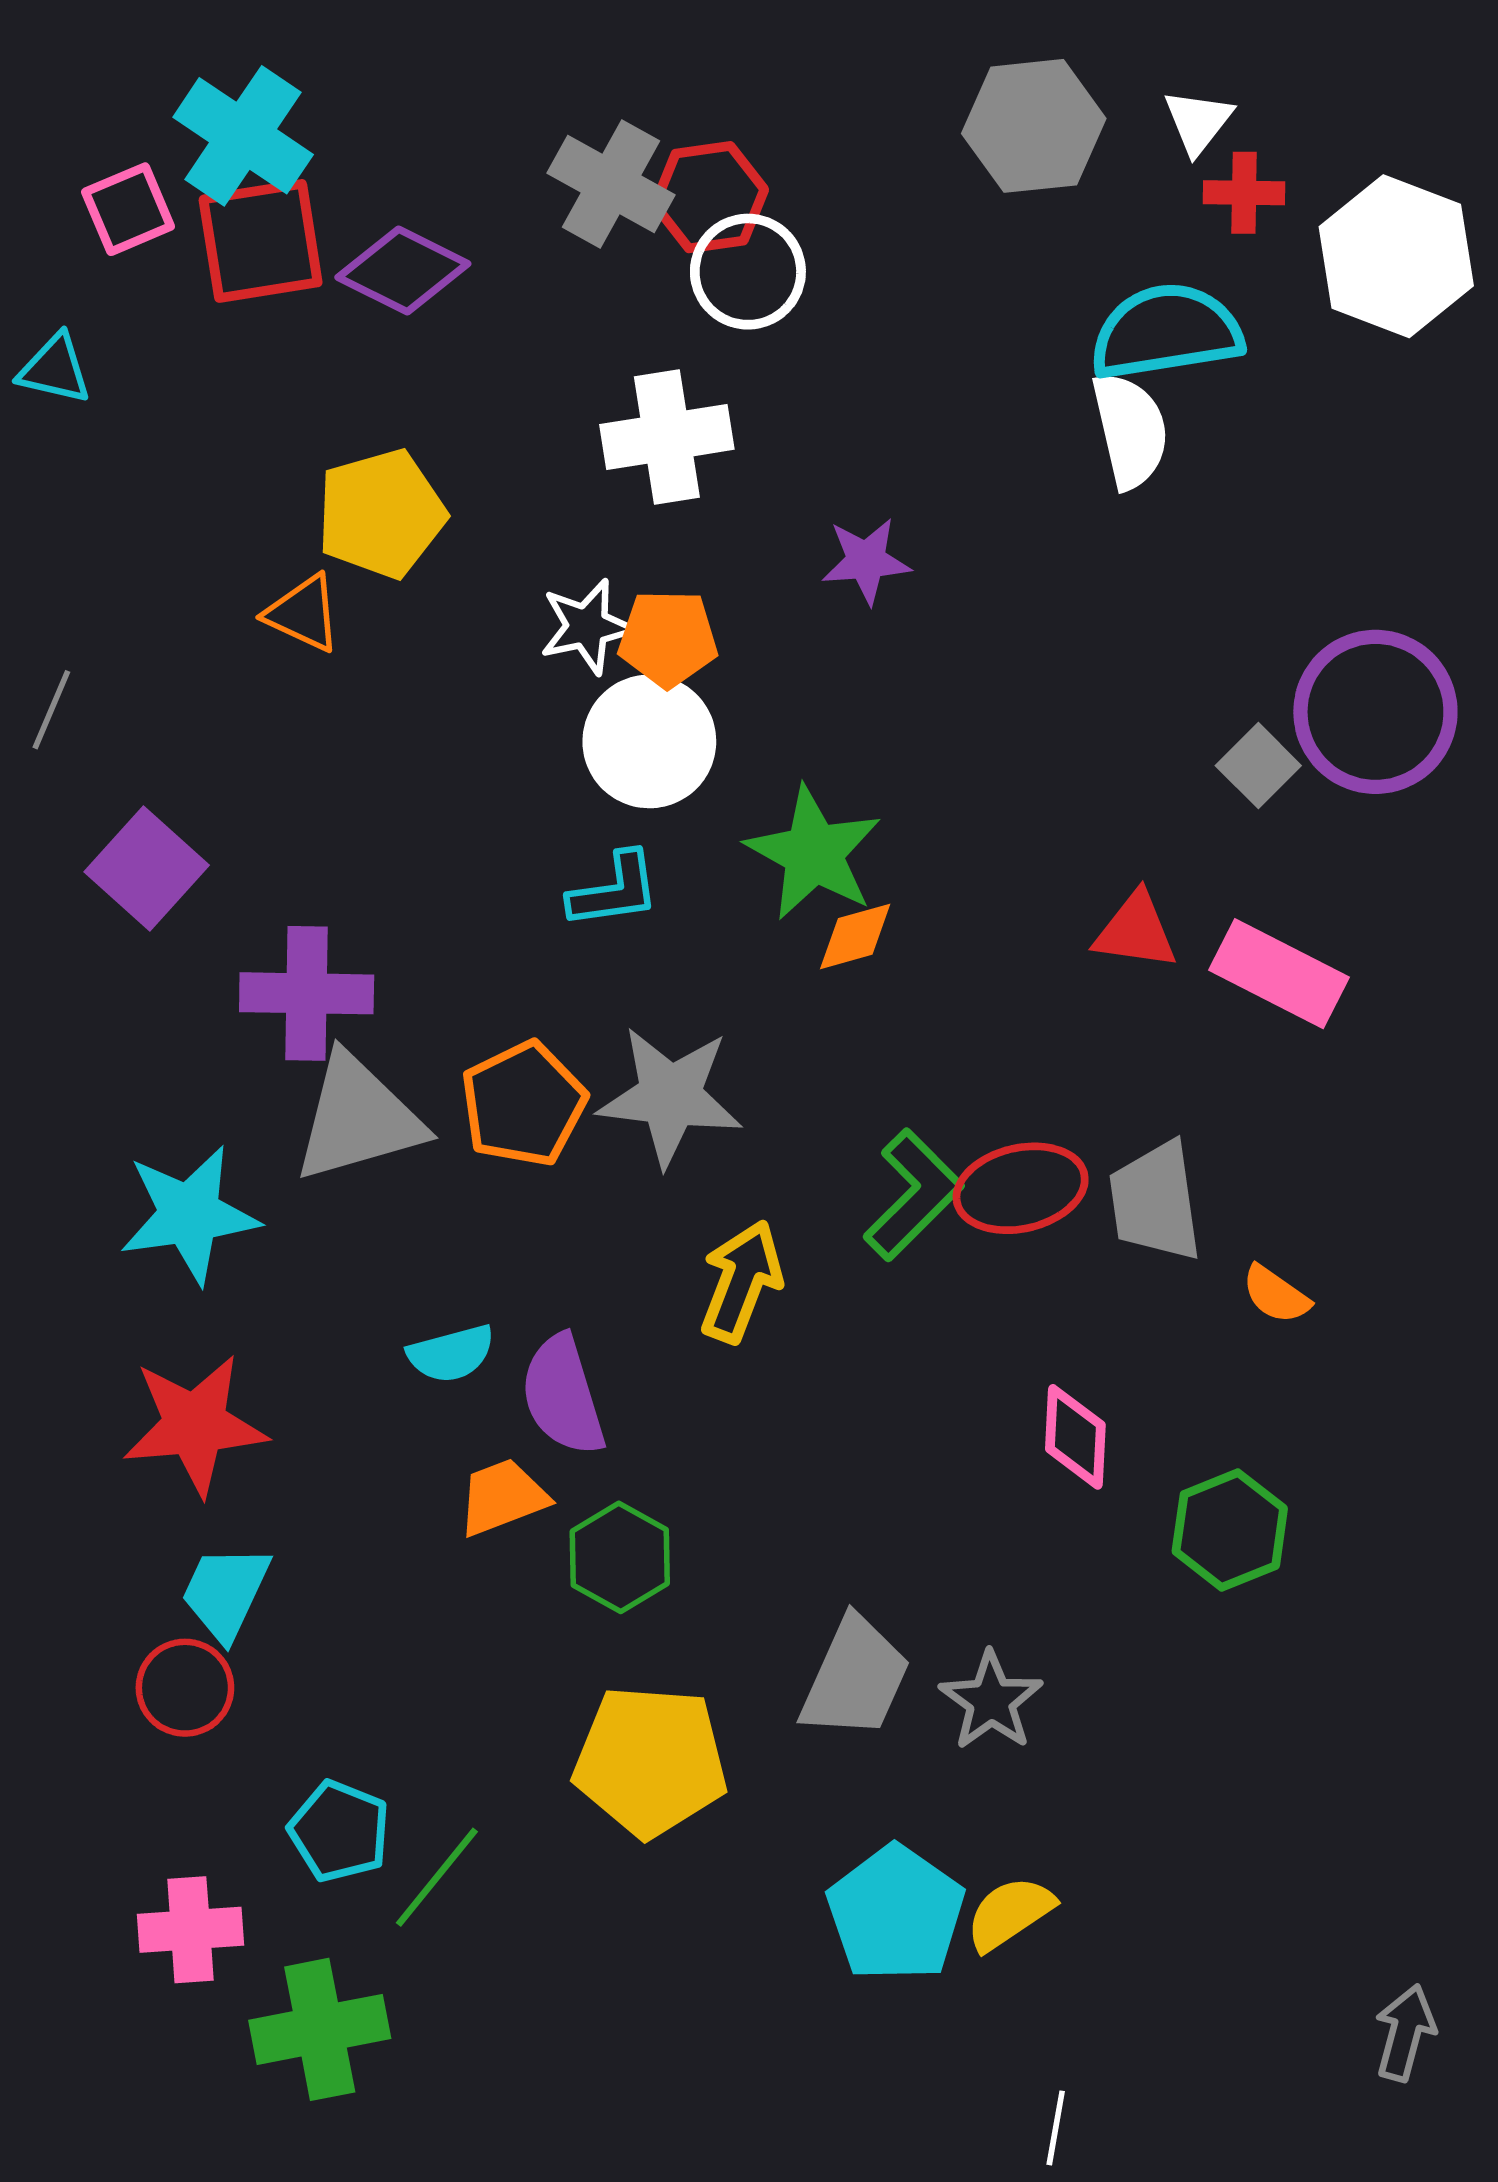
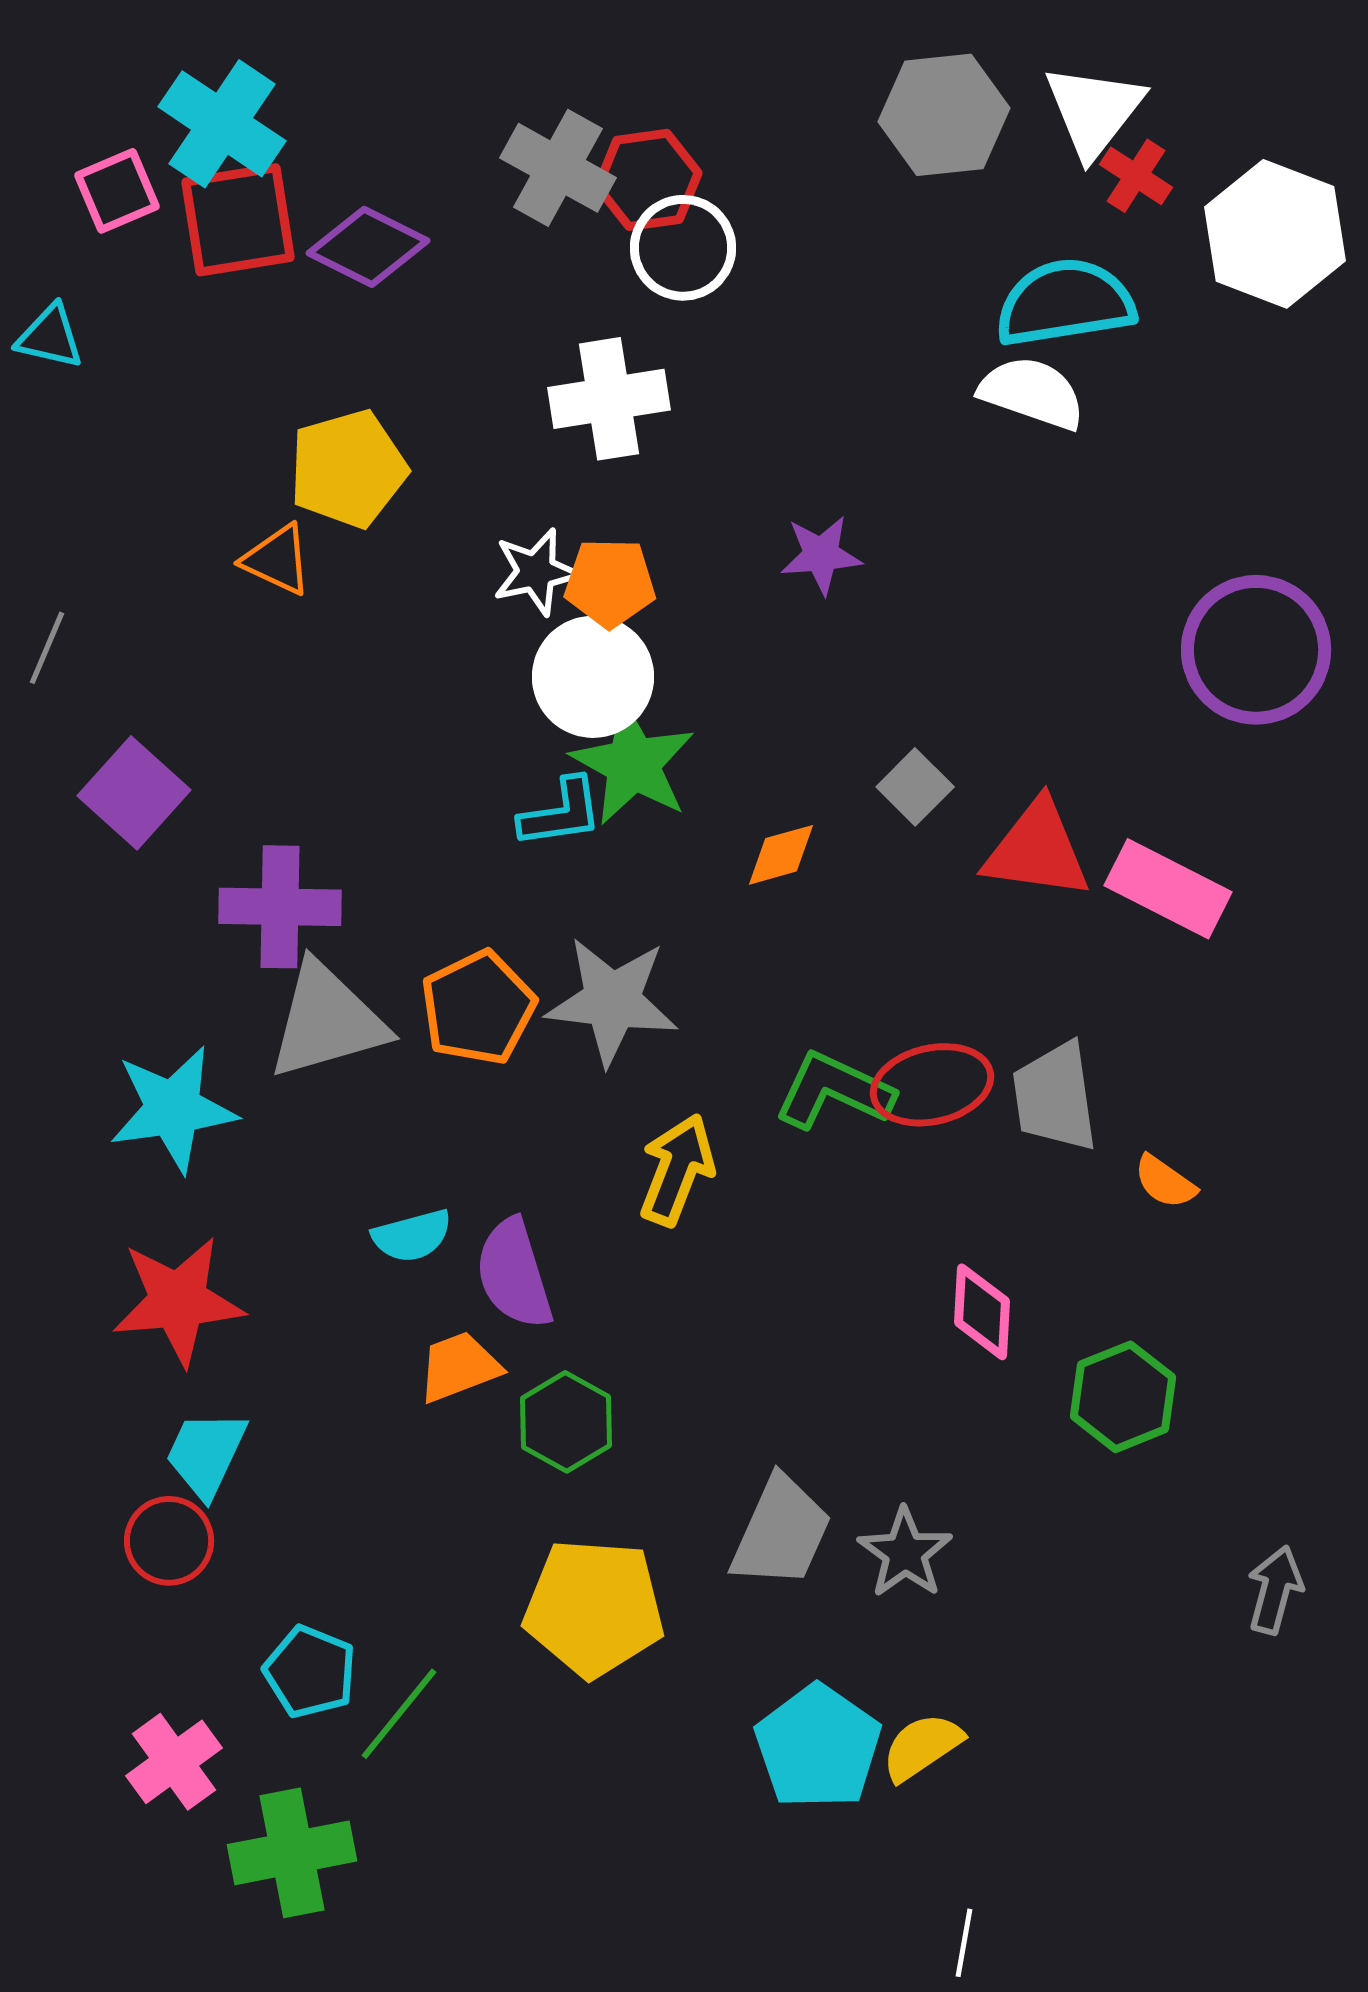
white triangle: (1198, 122) -> (1094, 111), size x1.6
red cross: (1244, 193) -> (1136, 176), turned 32
white semicircle: (1130, 430) -> (1032, 393), turned -58
purple star: (866, 561) -> (821, 555), moved
gray square: (1258, 766) -> (915, 787), moved
green star: (814, 853) -> (633, 764), moved
red triangle: (1136, 931) -> (1037, 850), size x1.4
green L-shape: (913, 1195) -> (834, 1091), turned -110
pink cross: (190, 1930) -> (174, 1762), turned -32
gray arrow: (1405, 2033) -> (1275, 1590), moved

